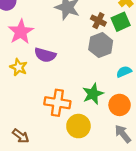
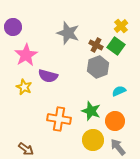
green square: (121, 22) -> (116, 46), turned -30
green star: (93, 94) -> (91, 111), turned -30
yellow circle: (78, 126) -> (93, 140), moved

